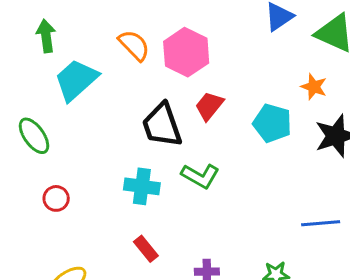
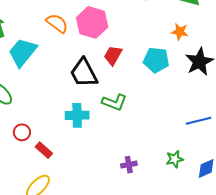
red rectangle: (146, 249) -> (44, 150), moved

